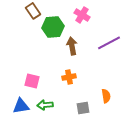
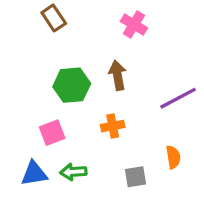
green hexagon: (53, 27) -> (72, 85), moved
purple line: (109, 43) -> (178, 98), moved
pink square: (32, 81) -> (52, 133), turned -35

